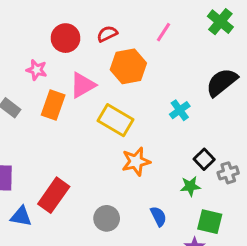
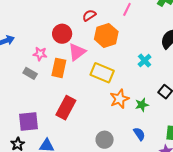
red circle: (66, 38) -> (62, 34), moved
pink star: (37, 70) -> (40, 54), moved
green star: (190, 186) -> (142, 105), moved
red rectangle: (54, 195) -> (66, 108), moved

